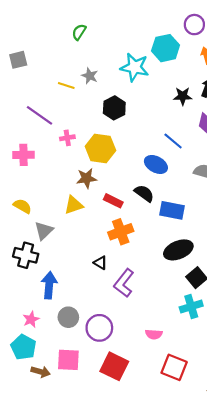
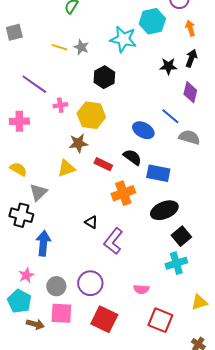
yellow line: (66, 85) -> (59, 47), moved
blue line: (173, 141) -> (170, 116), moved
orange cross: (121, 232) -> (123, 193), moved
gray circle: (68, 317) -> (56, 286), moved

